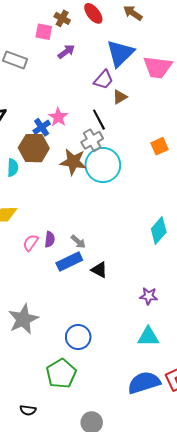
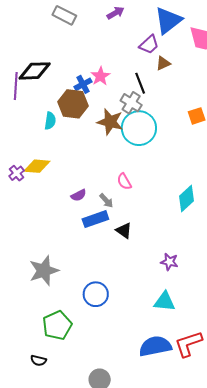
gray cross: (92, 140) -> (131, 103), turned -35
purple semicircle: (50, 239) -> (79, 195), turned 49
pink semicircle: (31, 243) -> (124, 181), moved, turned -72
green pentagon: (61, 374) -> (57, 325), moved

